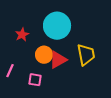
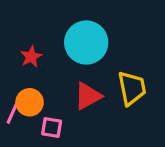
orange circle: (44, 55) -> (30, 102), moved

